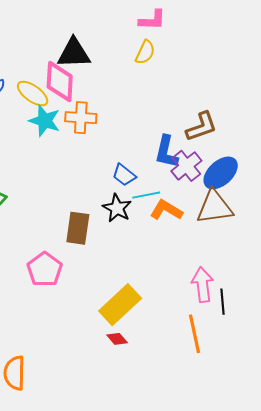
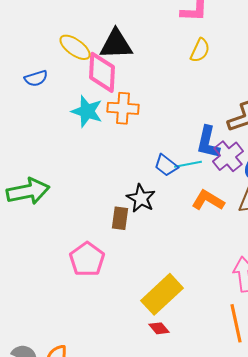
yellow semicircle: (145, 52) -> (200, 50), moved
yellow ellipse: (33, 94) -> (75, 47), moved
cyan line: (146, 195) -> (188, 164), moved
black star: (117, 208) -> (141, 198), moved
brown rectangle: (78, 228) -> (120, 218), size x0.7

